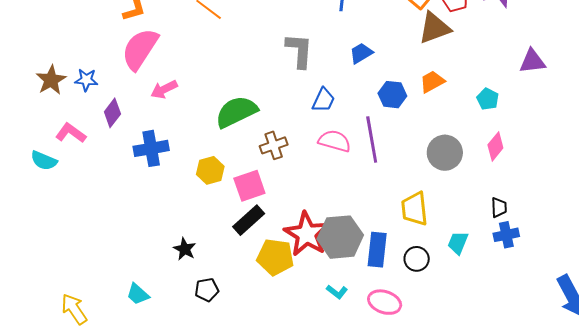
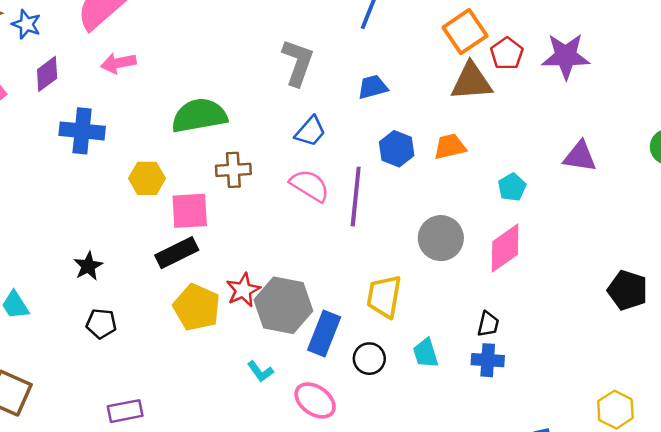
pink diamond: (495, 146) -> (505, 248), size x1.4
red star: (307, 234) -> (243, 290), size x0.6
cyan trapezoid: (458, 243) -> (426, 353), turned -55

